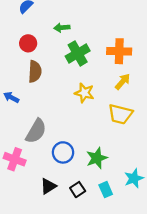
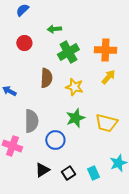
brown semicircle: (35, 71) -> (46, 78), moved
yellow trapezoid: (120, 114) -> (106, 123), moved
gray semicircle: (36, 131) -> (31, 121), turned -30
green star: (97, 158) -> (75, 118), moved

